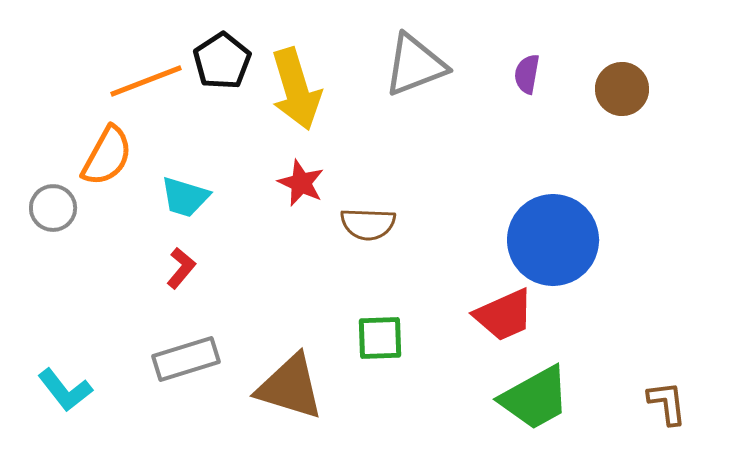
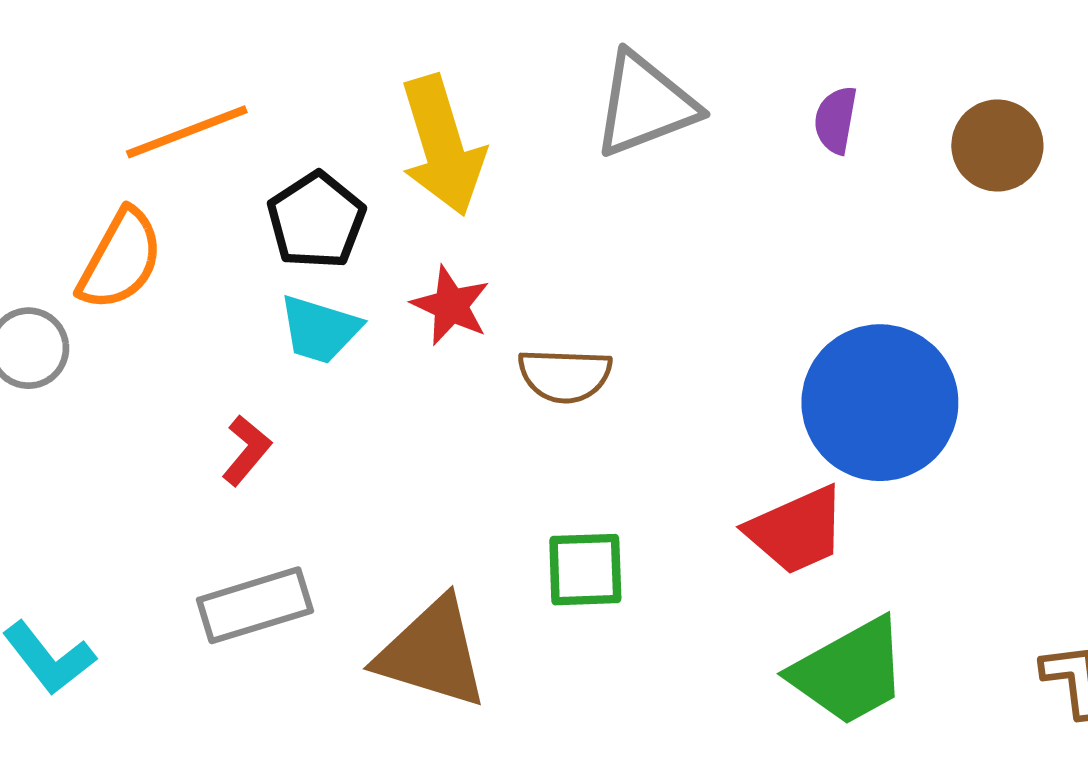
black pentagon: (222, 61) -> (316, 220), moved
cyan trapezoid: (185, 197) -> (320, 329), moved

